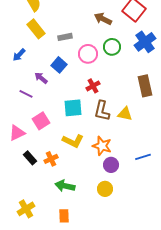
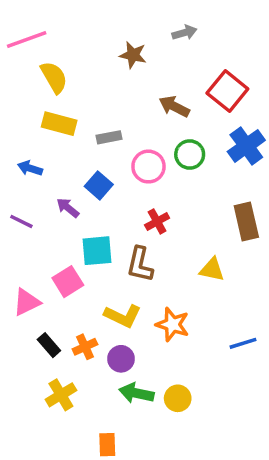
yellow rectangle: (36, 29) -> (59, 124), turned -36
blue arrow: (19, 55) -> (30, 168), turned 64
purple line: (26, 94) -> (21, 221), moved
cyan square: (73, 108) -> (97, 251), moved
brown L-shape: (102, 111) -> (140, 264), moved
purple circle: (111, 165) -> (121, 359), moved
green arrow: (65, 186) -> (136, 393), moved
yellow cross: (26, 209) -> (61, 395), moved

